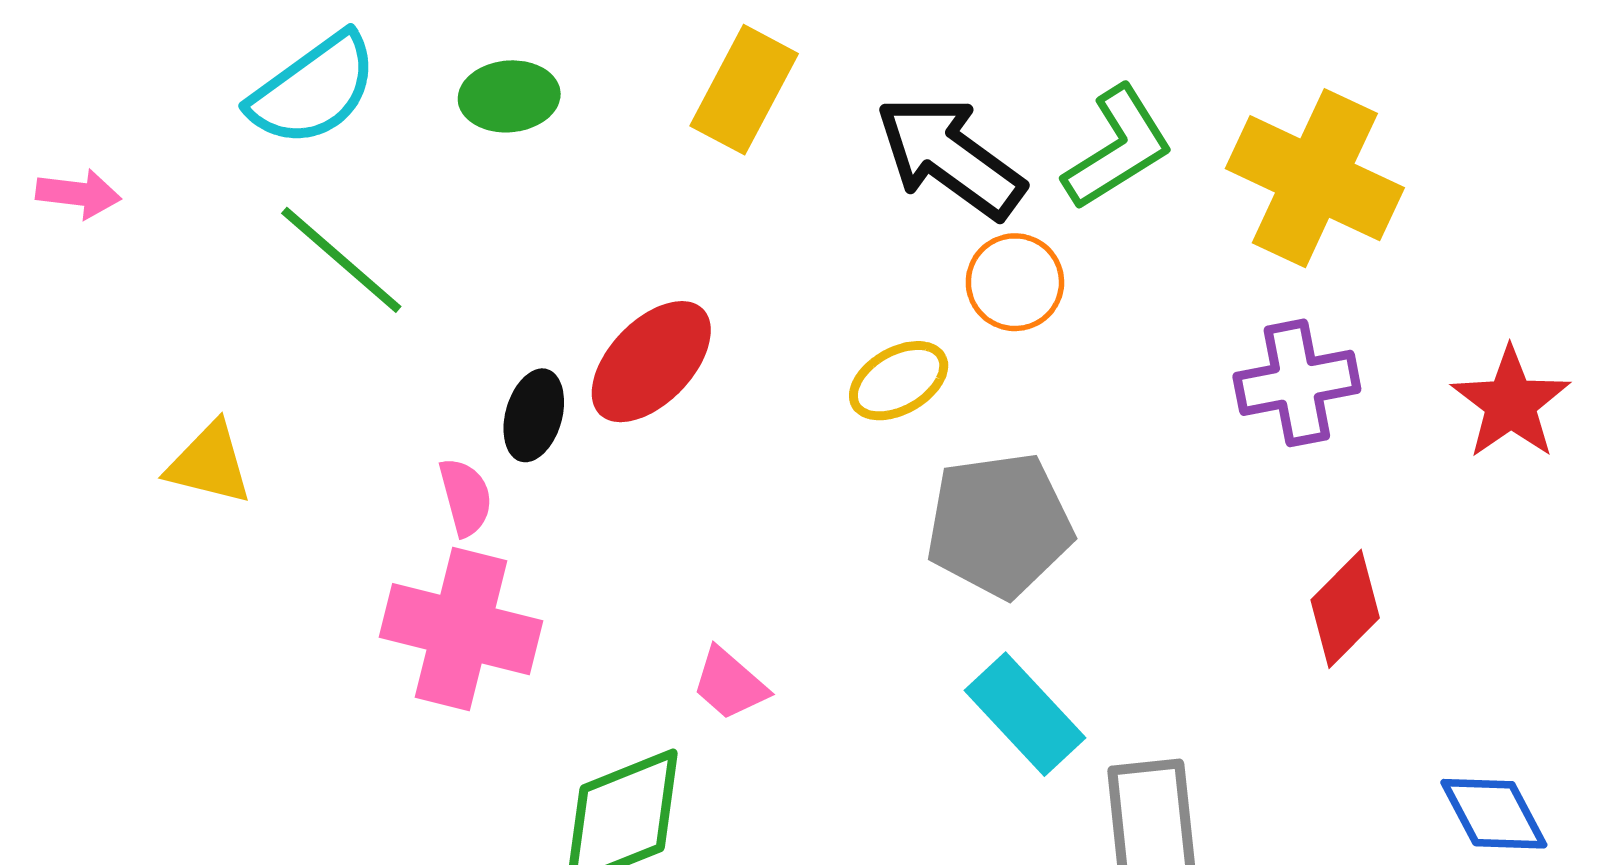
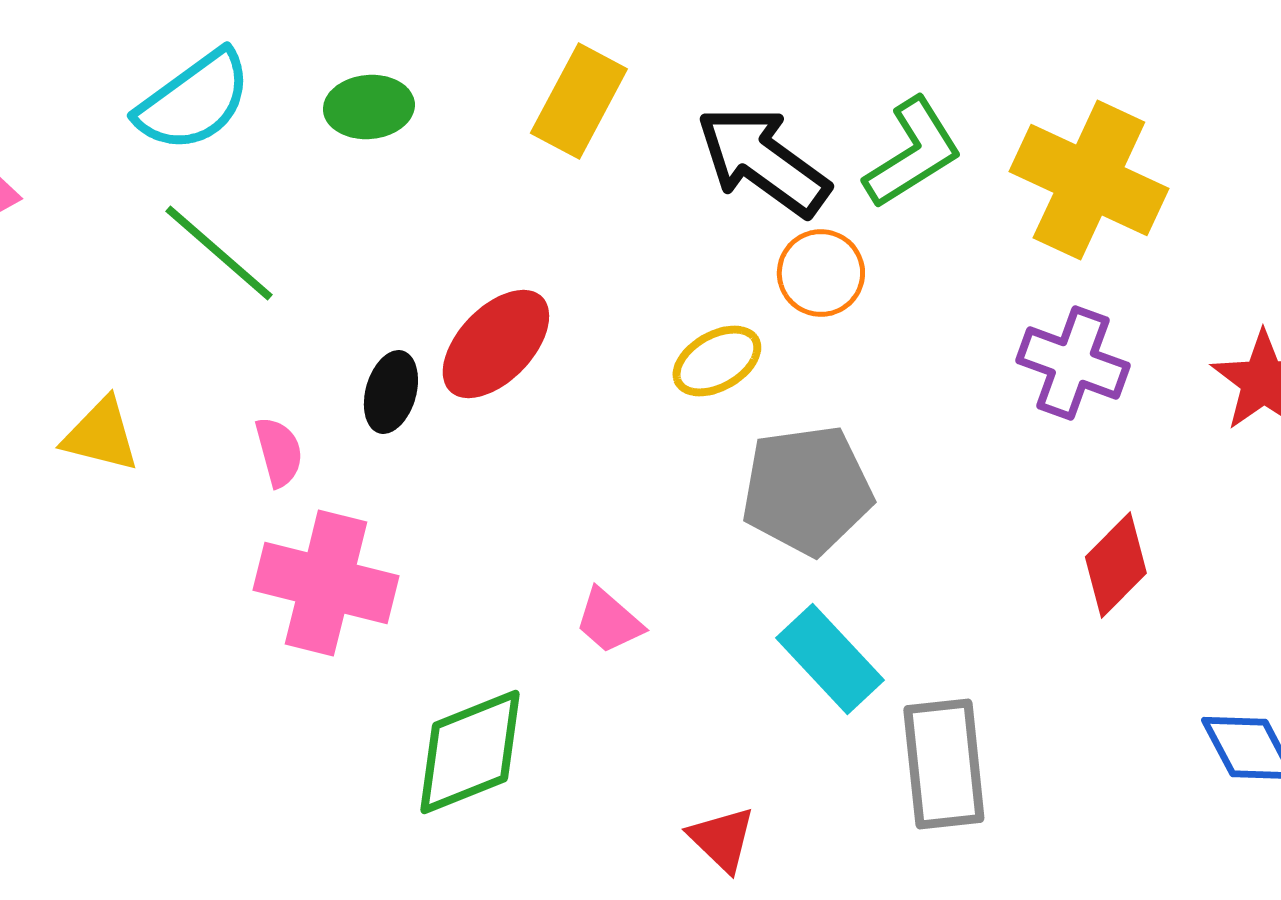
purple cross: (1297, 383) -> (1073, 363), turned 31
pink semicircle: (466, 497) -> (279, 452), moved
pink trapezoid: (730, 684) -> (609, 621), moved

